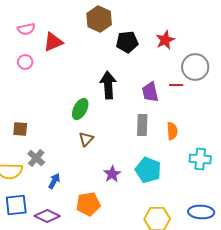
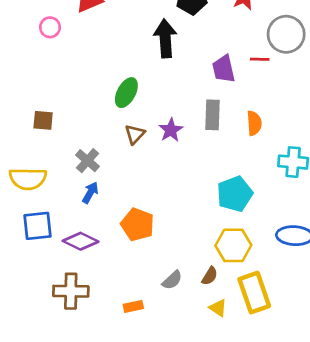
black arrow: (108, 85) -> (165, 38), moved
gray cross: (36, 158) -> (87, 161), moved
cyan pentagon: (148, 170) -> (235, 194), moved, turned 30
purple star: (112, 174) -> (171, 130), moved
orange pentagon: (88, 204) -> (137, 225), turned 30

